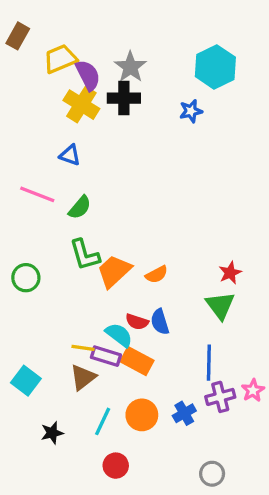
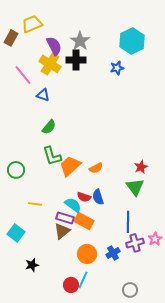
brown rectangle: (18, 36) -> (11, 38), moved
yellow trapezoid: (60, 59) -> (32, 24), moved
pink line: (37, 194) -> (23, 75), moved, turned 30
yellow line: (83, 348) -> (35, 204), moved
brown triangle: (83, 377) -> (62, 231), moved
cyan line: (103, 421) -> (83, 280), moved

